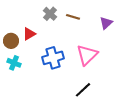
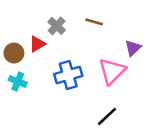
gray cross: (50, 14) -> (57, 26), moved
purple triangle: (106, 23) -> (133, 48), moved

